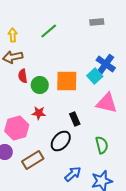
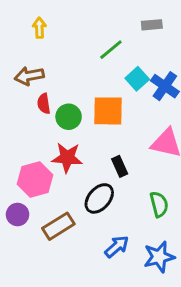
green line: (49, 31) -> (111, 50), moved
yellow arrow: (13, 35) -> (39, 28), moved
cyan square: (95, 76) -> (137, 79), moved
red star: (39, 113) -> (67, 158), size x1.5

